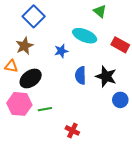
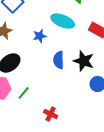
green line: (45, 109) -> (24, 93), turned -40

